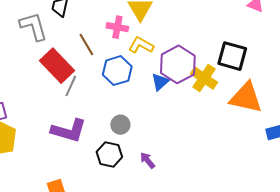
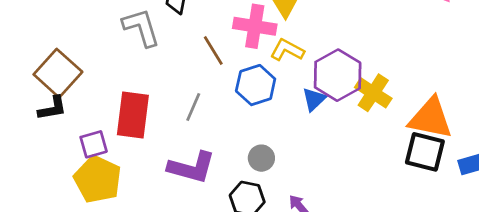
pink cross: (117, 27) -> (255, 26), size x1.4
black square: (232, 56) -> (425, 152), moved
red rectangle: (57, 66) -> (133, 115), moved, turned 52

